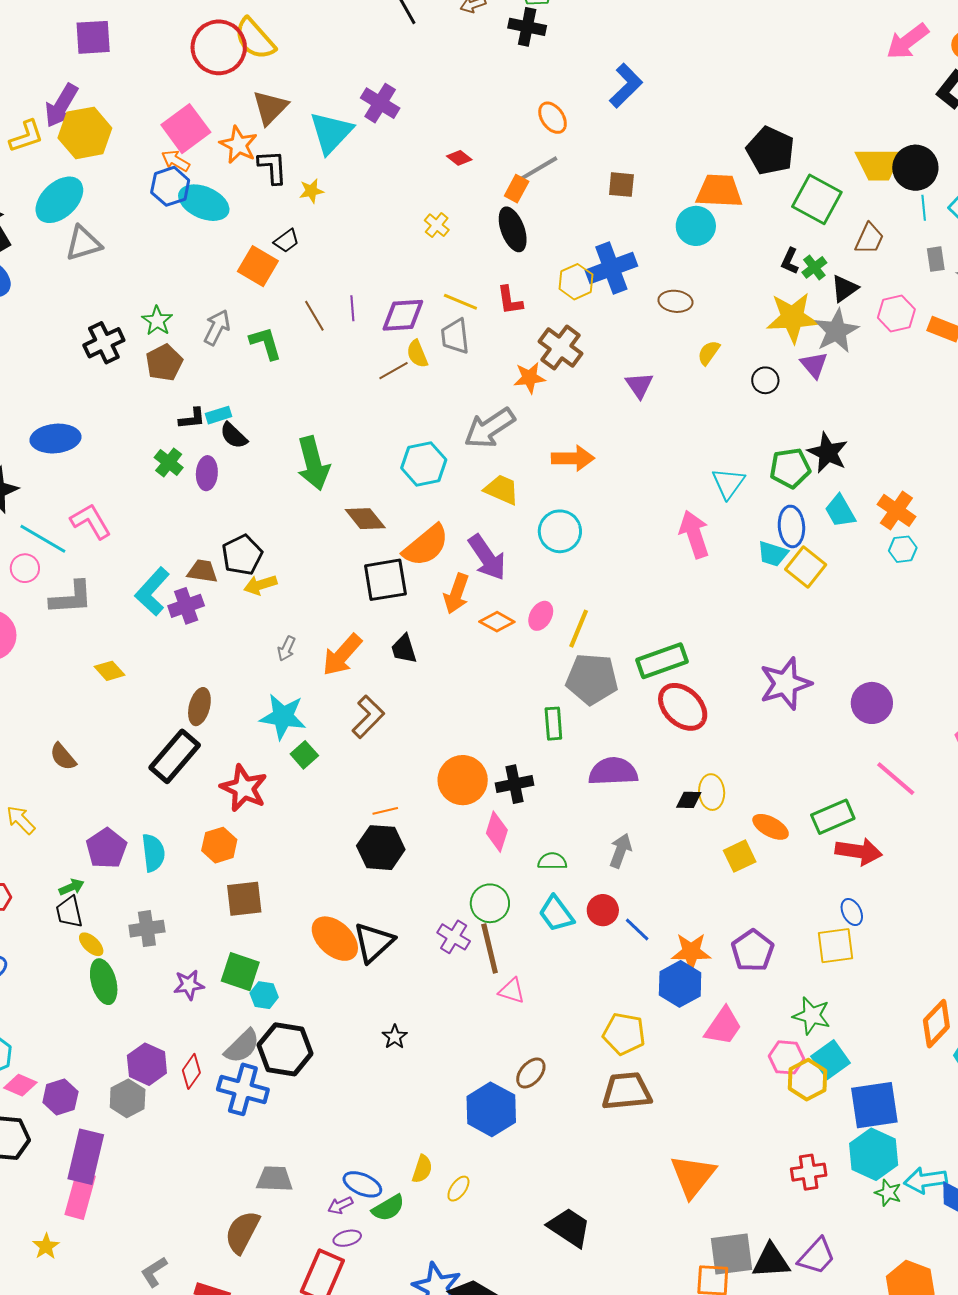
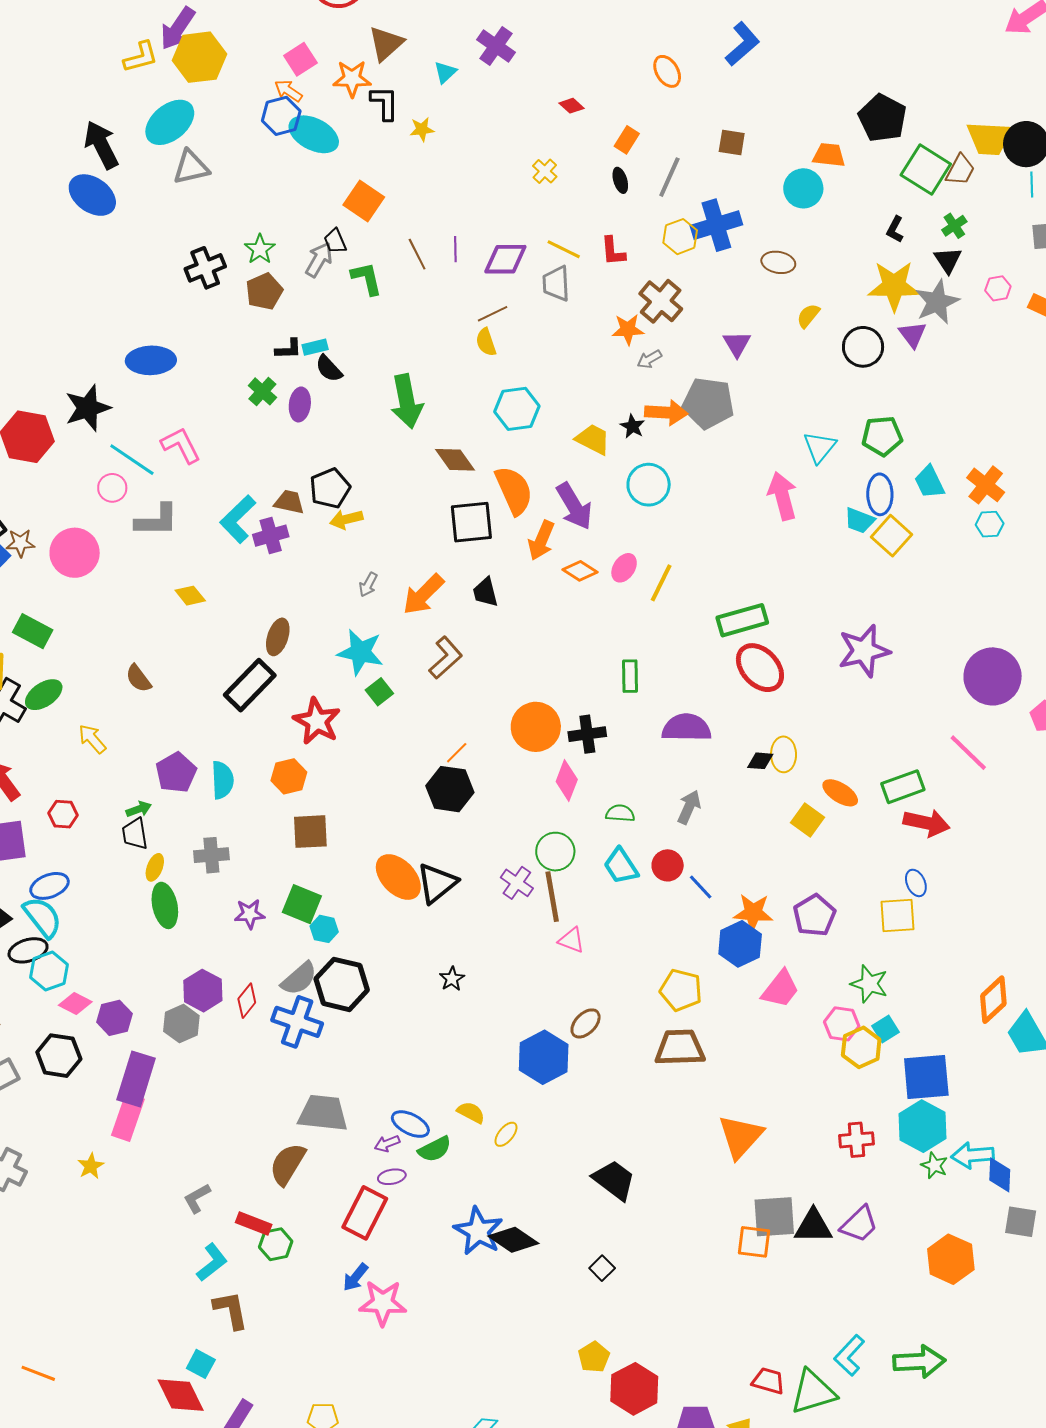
pink square: (186, 129) -> (300, 59), size x0.7
cyan triangle: (331, 133) -> (445, 72), size x0.5
orange star: (238, 145) -> (352, 79), turned -30
gray line: (539, 169) -> (669, 177), moved, turned -39
orange trapezoid: (719, 191) -> (829, 155), size x0.7
black ellipse: (513, 229) -> (620, 180), size x0.6
brown trapezoid: (869, 239) -> (960, 170), moved
black trapezoid: (286, 241) -> (335, 241), moved, turned 100
green cross: (814, 267) -> (954, 226), moved
black triangle: (844, 288) -> (948, 260), turned -32
pink hexagon: (896, 314) -> (998, 288), size x0.7
yellow semicircle: (417, 354) -> (486, 342), moved
black circle: (765, 380) -> (863, 347), size x1.5
gray arrow: (489, 428) -> (649, 359), moved, size x0.5
black star: (828, 453) -> (633, 426), moved, size x0.6
orange semicircle: (426, 546) -> (514, 490), turned -78
gray pentagon: (592, 679) -> (708, 403), moved
purple circle: (872, 703) -> (993, 676), moved, size x1.4
orange line: (385, 811) -> (457, 753), turned -35
yellow square: (740, 856) -> (807, 820), turned -32
yellow ellipse: (91, 944) -> (155, 867), turned 64
cyan square: (831, 1060) -> (885, 1029), size x0.7
yellow semicircle: (422, 1169) -> (471, 1112), turned -84
gray trapezoid: (275, 1179) -> (323, 1113), size x1.4

